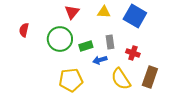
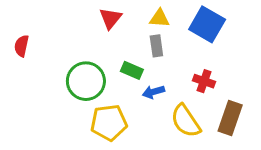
red semicircle: (24, 30) -> (21, 46), moved
green circle: (60, 39) -> (86, 81), moved
gray rectangle: (110, 42) -> (156, 46), moved
green rectangle: (86, 46) -> (132, 70), turned 40

